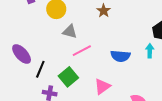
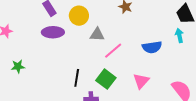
purple ellipse: (22, 54) -> (53, 32), moved, turned -35

